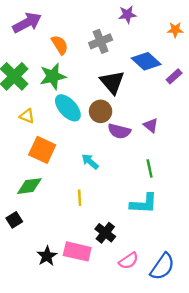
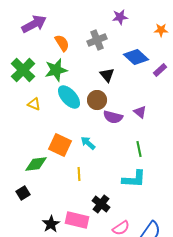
black triangle: (112, 82) -> (107, 75), size x0.7
orange square: (42, 150) -> (60, 145), moved

